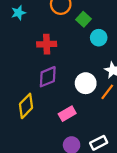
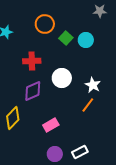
cyan circle: (99, 38) -> (86, 40), moved
white circle: (86, 83) -> (62, 78), moved

